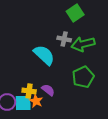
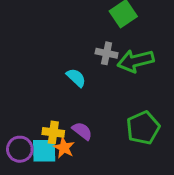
cyan semicircle: (44, 55) -> (76, 78), size x0.6
green pentagon: (83, 77) -> (143, 128), moved

